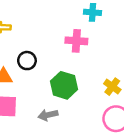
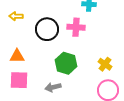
black circle: (27, 61) -> (47, 29), moved, size x1.5

